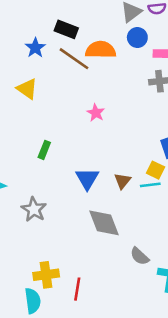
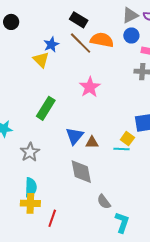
blue star: (35, 48) -> (51, 45), moved
pink star: (96, 113) -> (90, 87), size x1.5
green rectangle: (44, 150) -> (46, 108), size x1.6
brown triangle: (123, 181) -> (92, 142), moved, turned 40
cyan semicircle: (33, 301) -> (31, 187), moved

